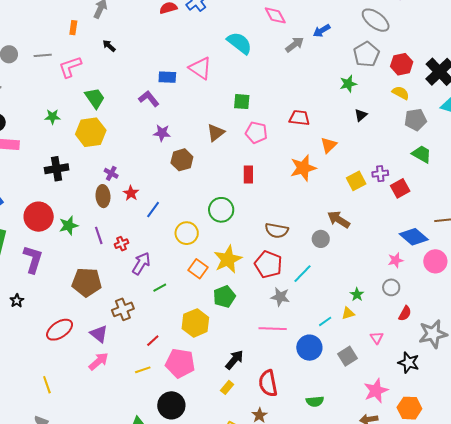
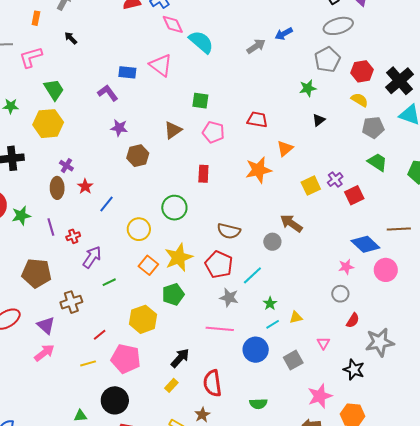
pink diamond: (275, 15) -> (173, 24), moved
gray ellipse: (376, 20) -> (338, 26), turned -56
purple cross: (380, 174) -> (335, 179), turned -35
green star: (357, 294) -> (270, 303), moved

